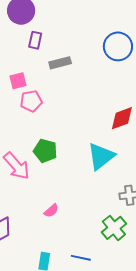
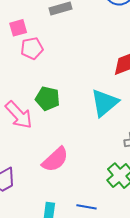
pink semicircle: (51, 211) -> (55, 159), size x1.8

